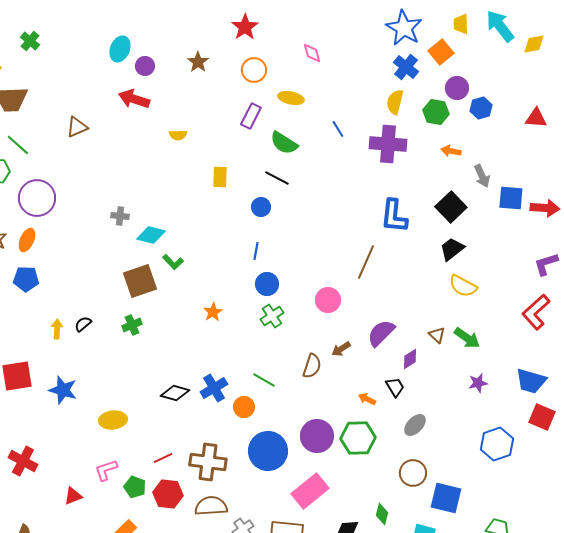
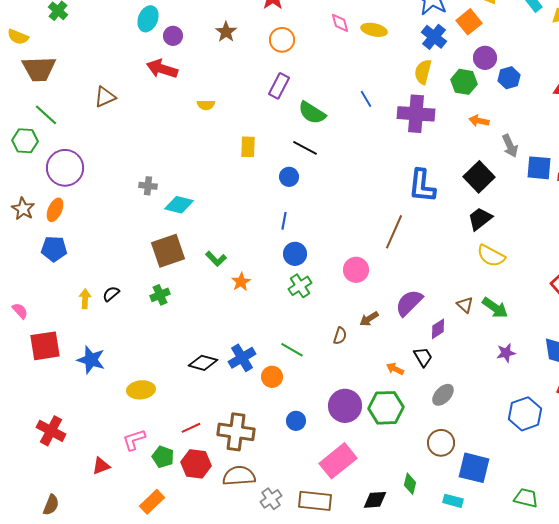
yellow ellipse: (291, 98) -> (374, 30), moved
green L-shape: (173, 262) -> (216, 259), moved
brown semicircle: (312, 366) -> (340, 336), size x0.7
blue circle: (268, 451) -> (296, 421), size x0.5

